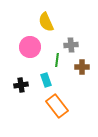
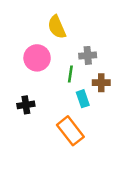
cyan rectangle: (46, 80) -> (83, 99), moved

